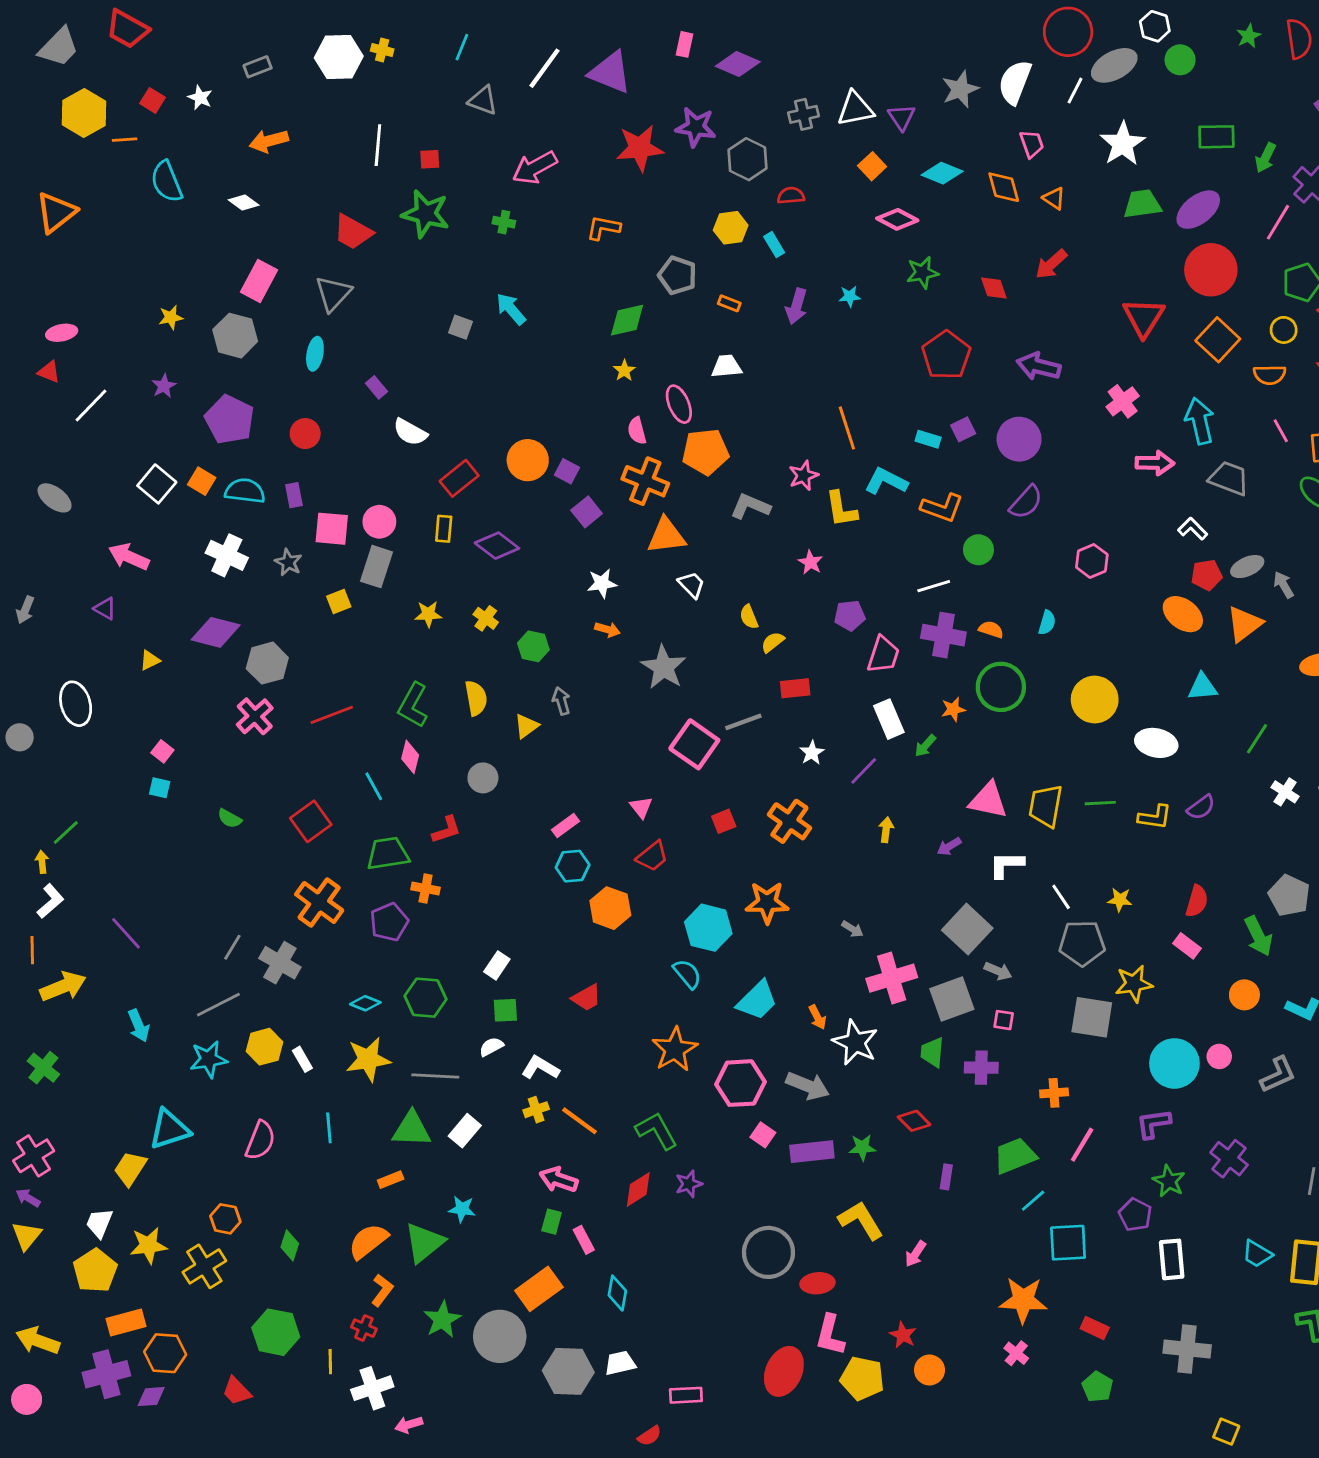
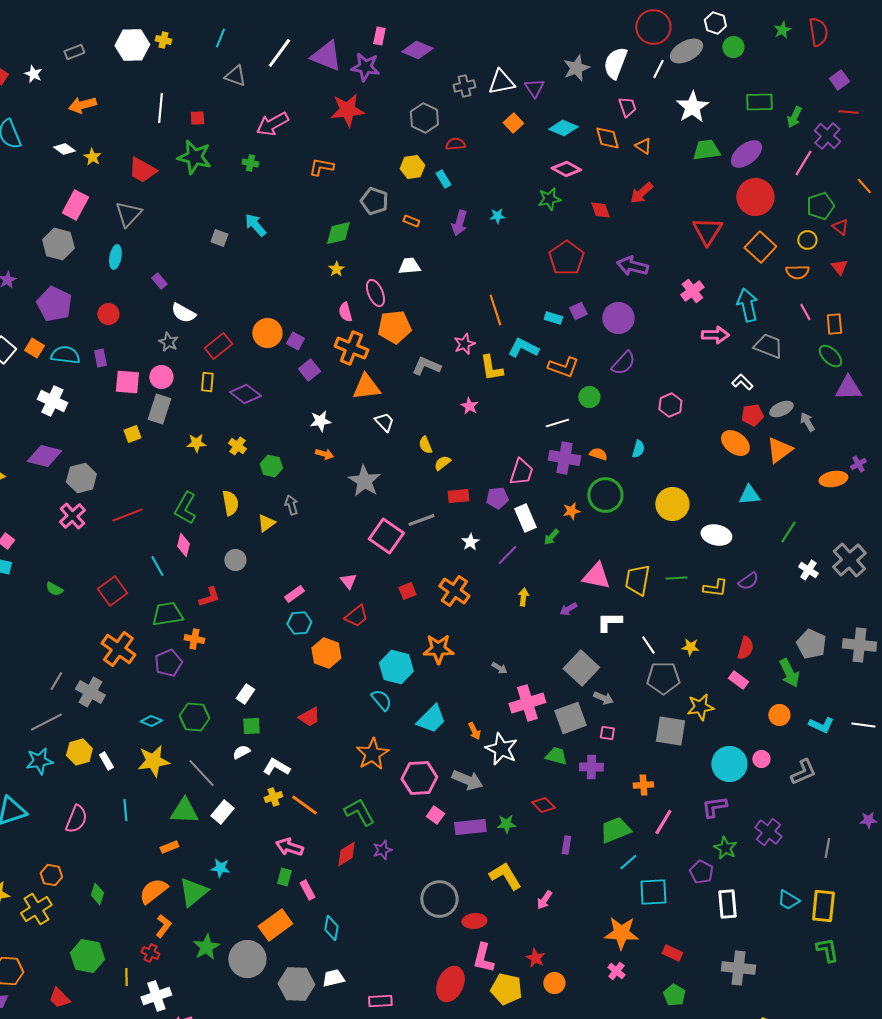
purple star: (696, 127) -> (365, 67), moved
pink diamond: (897, 219) -> (566, 169), moved
yellow star: (171, 317) -> (92, 157), moved, turned -30
gray star: (288, 562) -> (168, 342), moved
purple pentagon: (850, 616) -> (497, 498), moved
green trapezoid: (932, 1052) -> (556, 756), turned 100
gray line: (435, 1076) -> (201, 773), turned 44

